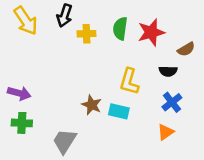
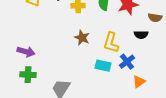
brown semicircle: (186, 49) -> (155, 18), turned 40
blue cross: (172, 102) -> (127, 62), moved
brown star: (92, 105) -> (82, 38), moved

